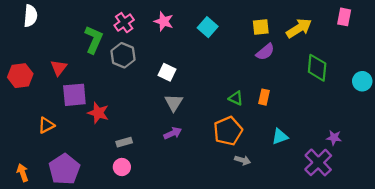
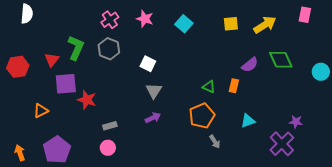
green L-shape: (94, 39) -> (76, 48), moved
purple semicircle: (265, 52) -> (250, 65), moved
green diamond: (317, 68) -> (281, 60), turned -30
gray arrow: (243, 160) -> (215, 142), turned 40

